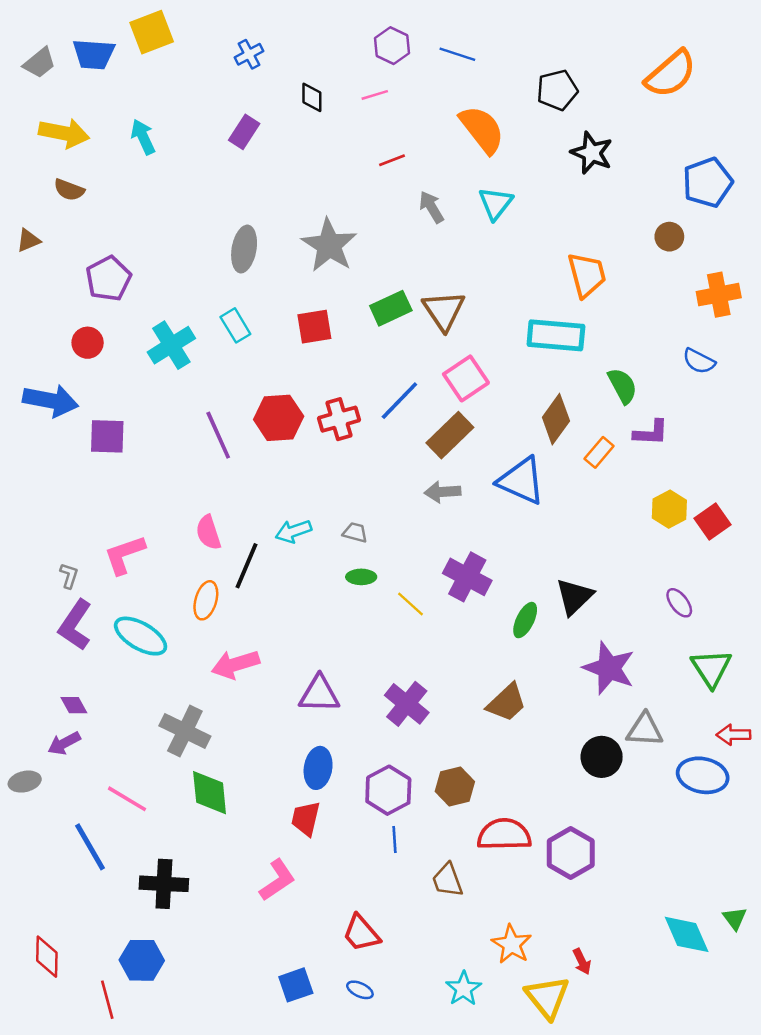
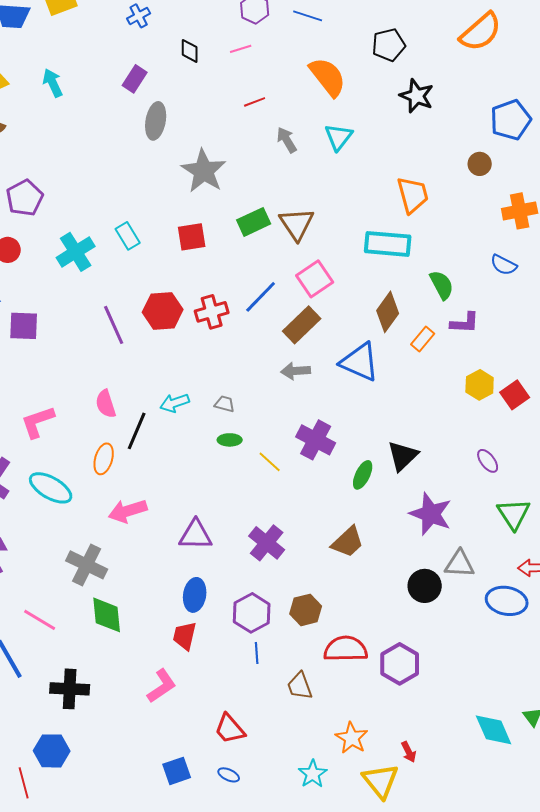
gray ellipse: (244, 249) -> (156, 121), moved

